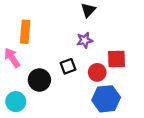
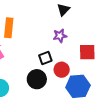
red circle: (97, 72) -> (62, 70), moved
black circle: (39, 80) -> (37, 79), moved

